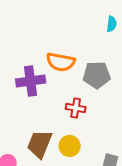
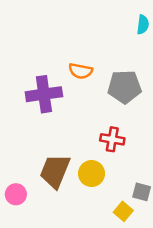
orange semicircle: (61, 62) -> (81, 71), size x0.7
red cross: (76, 108) -> (112, 139), moved

